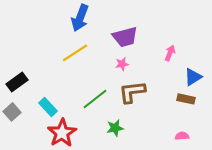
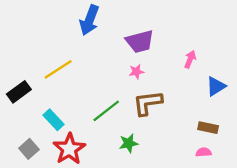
yellow line: (75, 53) -> (58, 69), moved
brown rectangle: (186, 99) -> (208, 128), moved
gray square: (12, 112) -> (29, 149), moved

